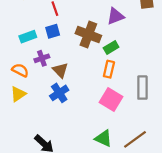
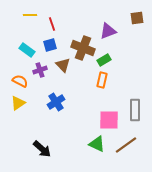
cyan rectangle: (28, 37) -> (27, 50), turned 56
brown triangle: (60, 70) -> (63, 65), moved
gray rectangle: (142, 88) -> (135, 110), moved
pink square: (111, 99) -> (109, 120), moved, turned -30

